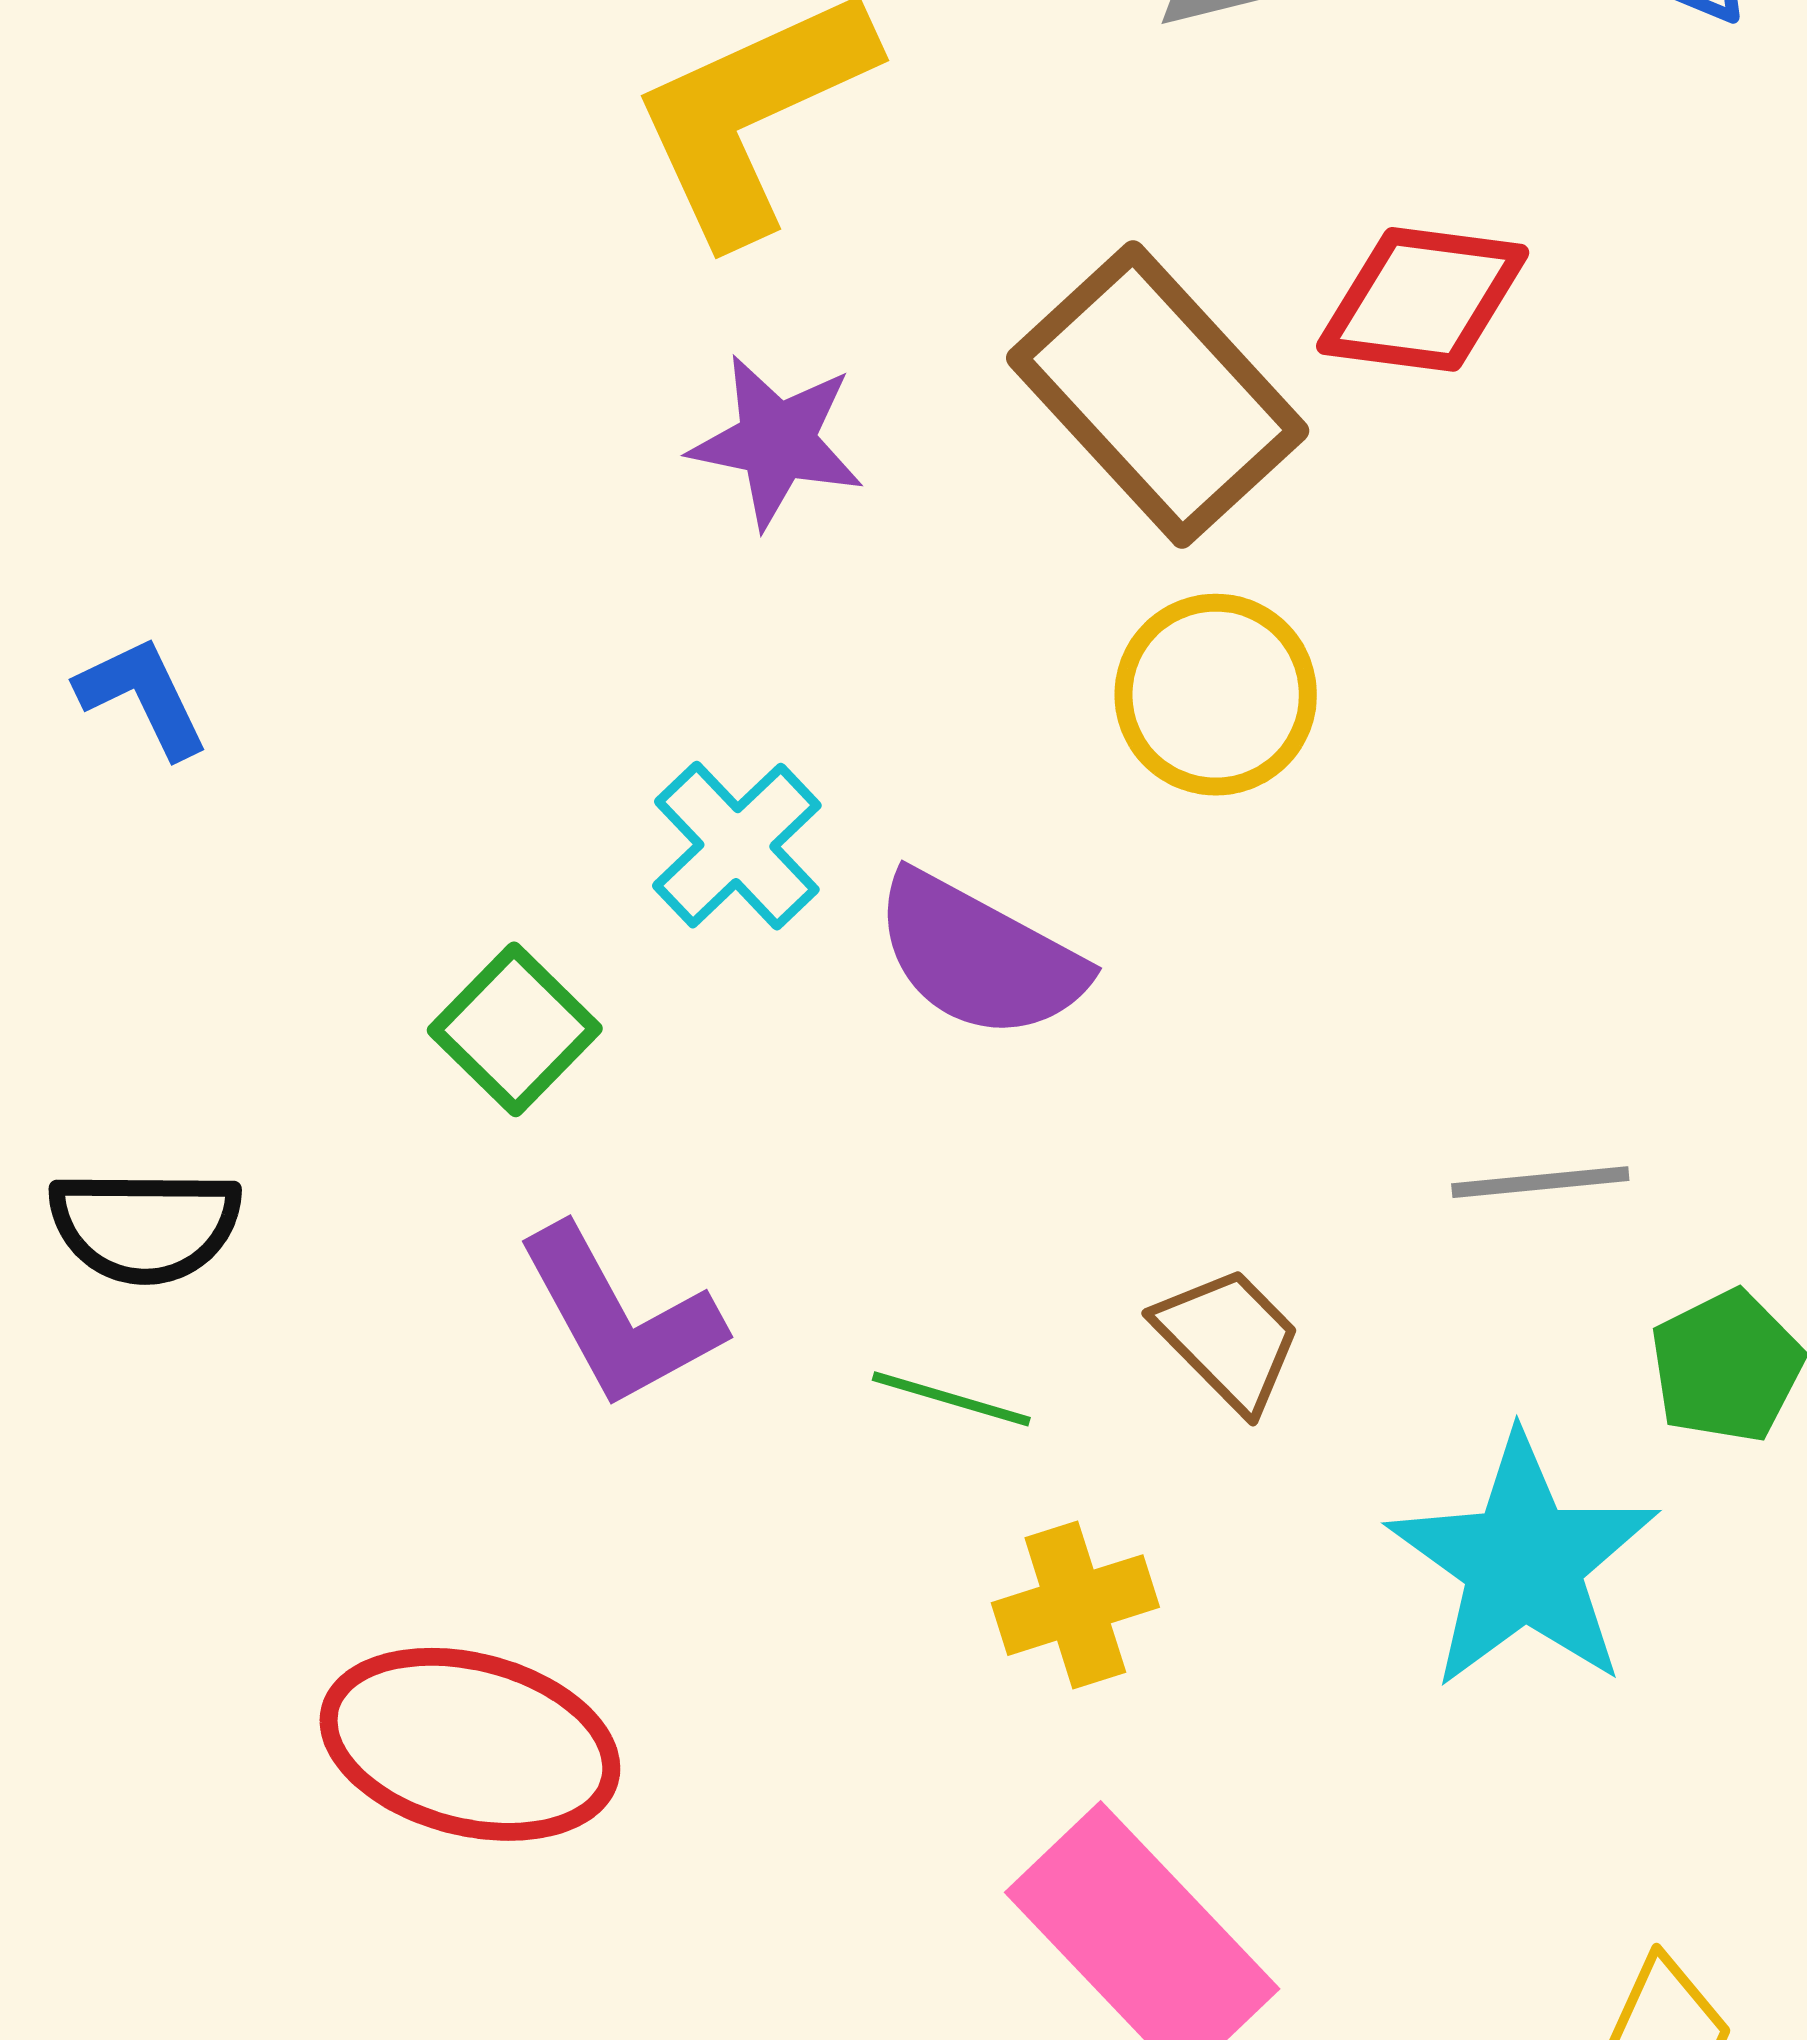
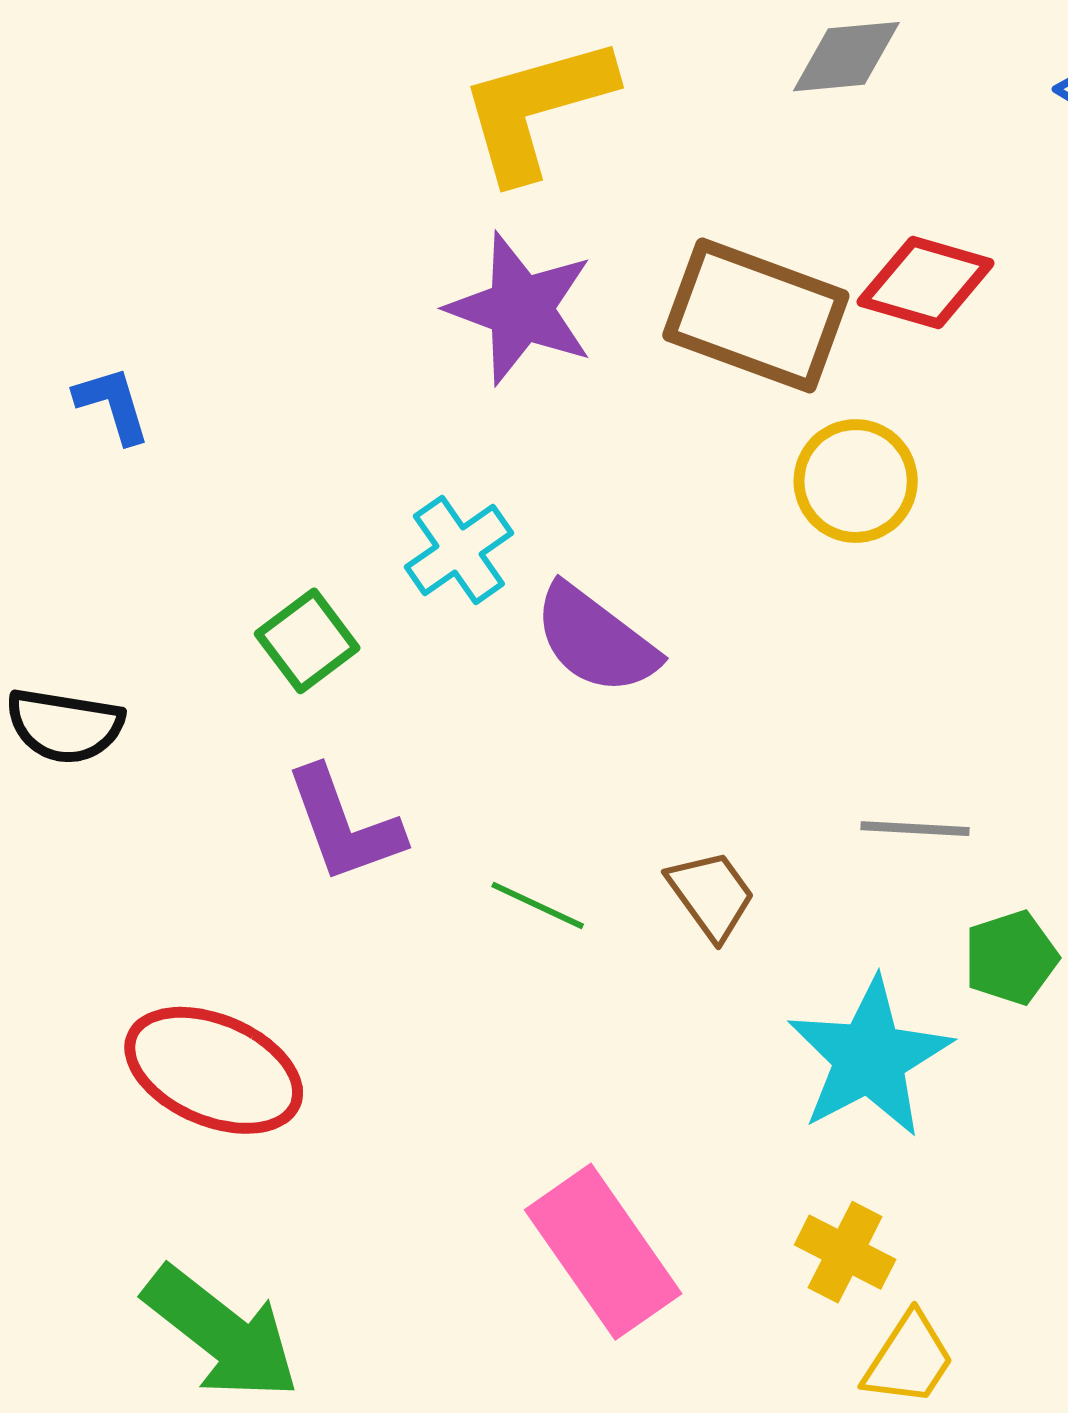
brown rectangle: (1158, 394) -> (756, 316), turned -36
purple star: (777, 441) -> (521, 309), size x1.4
yellow circle: (1216, 695) -> (856, 481), moved
yellow cross: (1075, 1605) -> (845, 1252), moved, turned 36

